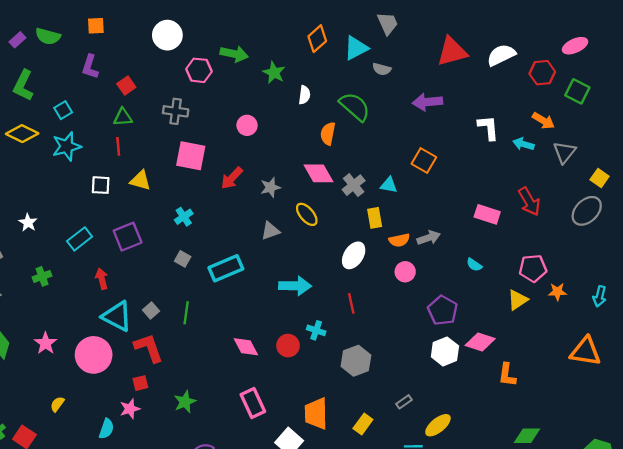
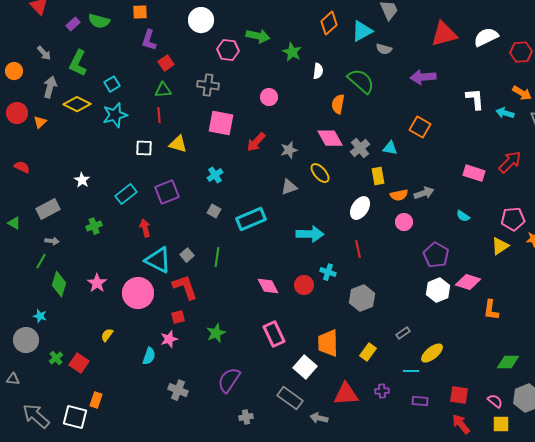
purple L-shape: (90, 67) -> (149, 40), moved
red arrow: (529, 201) -> (510, 162), turned -105

